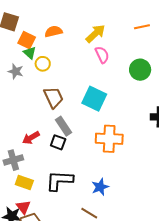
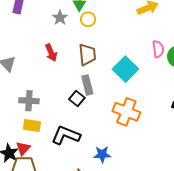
pink semicircle: (102, 55) -> (158, 49), moved
red arrow: (31, 138) -> (51, 53), moved, turned -102
yellow rectangle: (24, 183) -> (32, 126), turned -30

